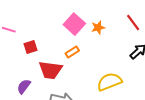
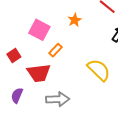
pink square: (74, 24) -> (39, 30), moved
yellow semicircle: (109, 82) -> (99, 70), turned 80

